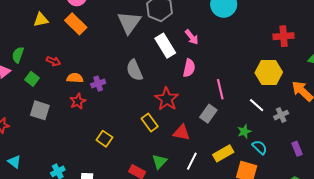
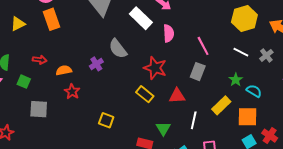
orange rectangle: (76, 24) -> (52, 19), turned 40
purple cross: (98, 84) -> (96, 64), moved

